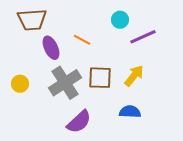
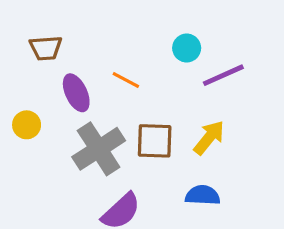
brown trapezoid: (32, 20) -> (46, 48), size x0.7
yellow circle: (20, 84) -> (27, 125), moved

